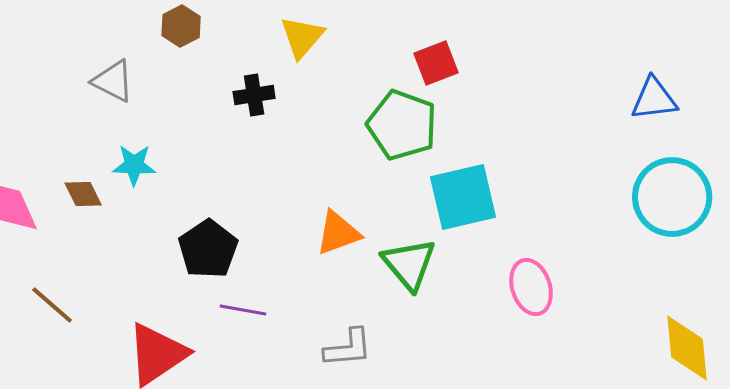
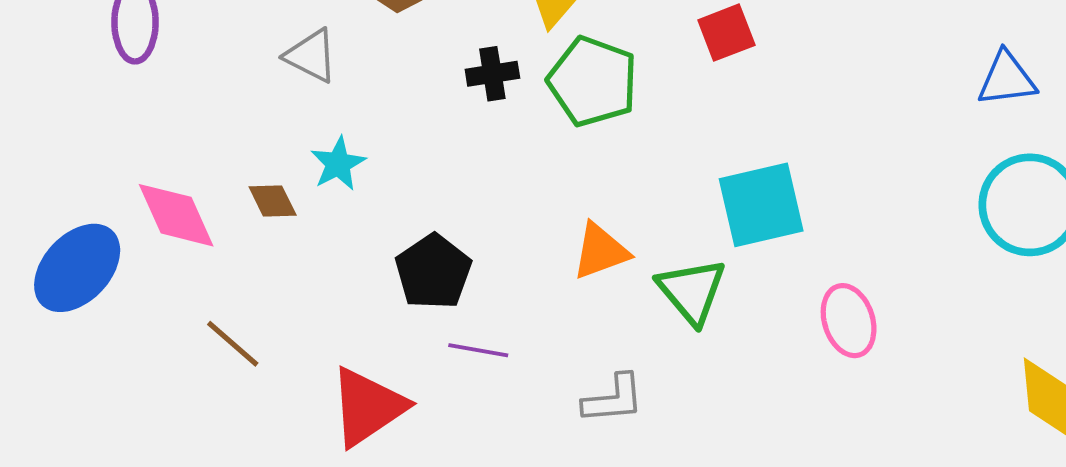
green pentagon: (402, 125) -> (593, 81), moved
cyan star: (134, 165) -> (338, 164), turned -30

